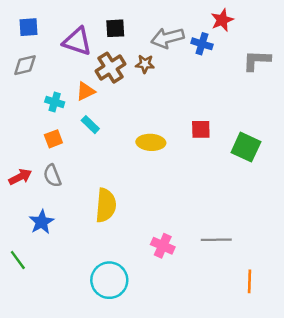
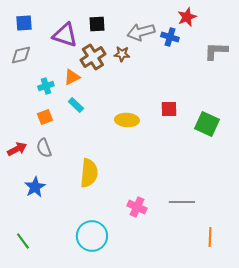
cyan cross: (55, 102) -> (46, 86), turned -35
green line: (18, 260) -> (23, 241), moved

